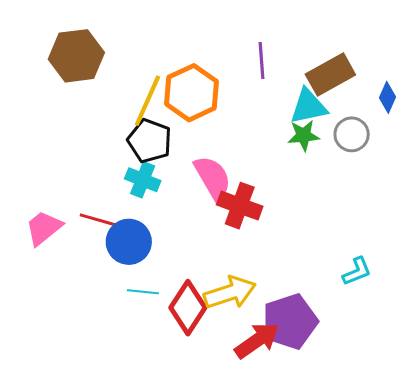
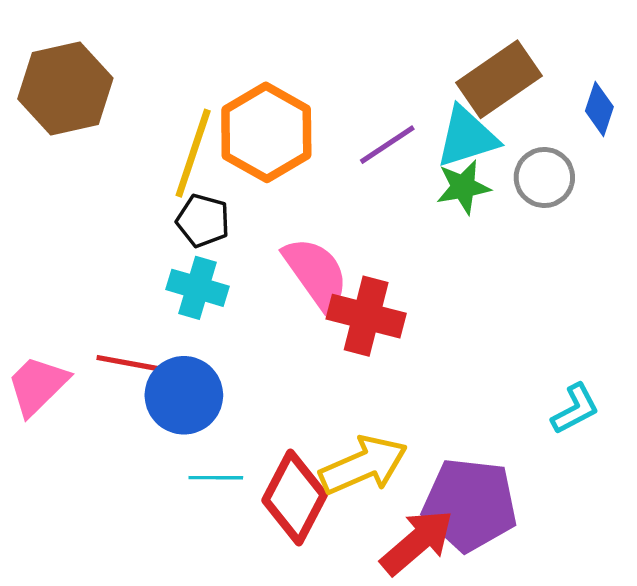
purple line: (261, 61) -> (387, 145), moved, turned 66
black pentagon: (150, 141) -> (203, 221), size x0.7
purple pentagon: (290, 321) -> (470, 505), turned 30

